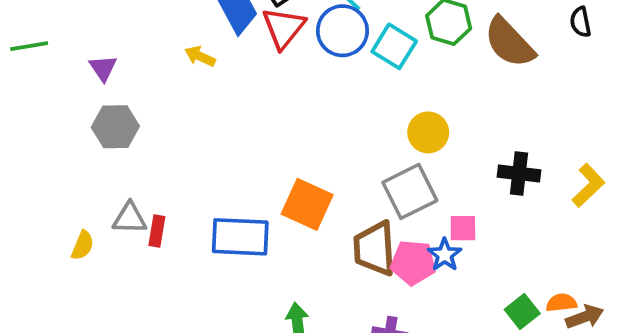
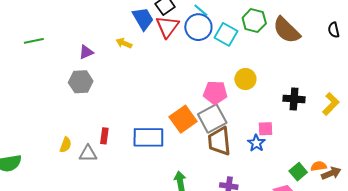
black semicircle: (580, 22) -> (334, 30), moved
purple triangle: (103, 68) -> (86, 52), moved, turned 42
gray square: (410, 191) -> (212, 118), moved
orange square: (307, 204) -> (183, 119), turned 32
gray triangle: (130, 218) -> (88, 154), moved
pink pentagon: (413, 263) -> (215, 93), moved

